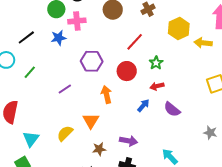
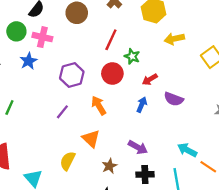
pink cross: (77, 21) -> (42, 37), turned 36
yellow arrow: (203, 43) -> (174, 39), moved
green star: (156, 63) -> (132, 56), moved
purple line: (65, 89) -> (62, 112), moved
purple arrow: (128, 141) -> (138, 147), turned 36

